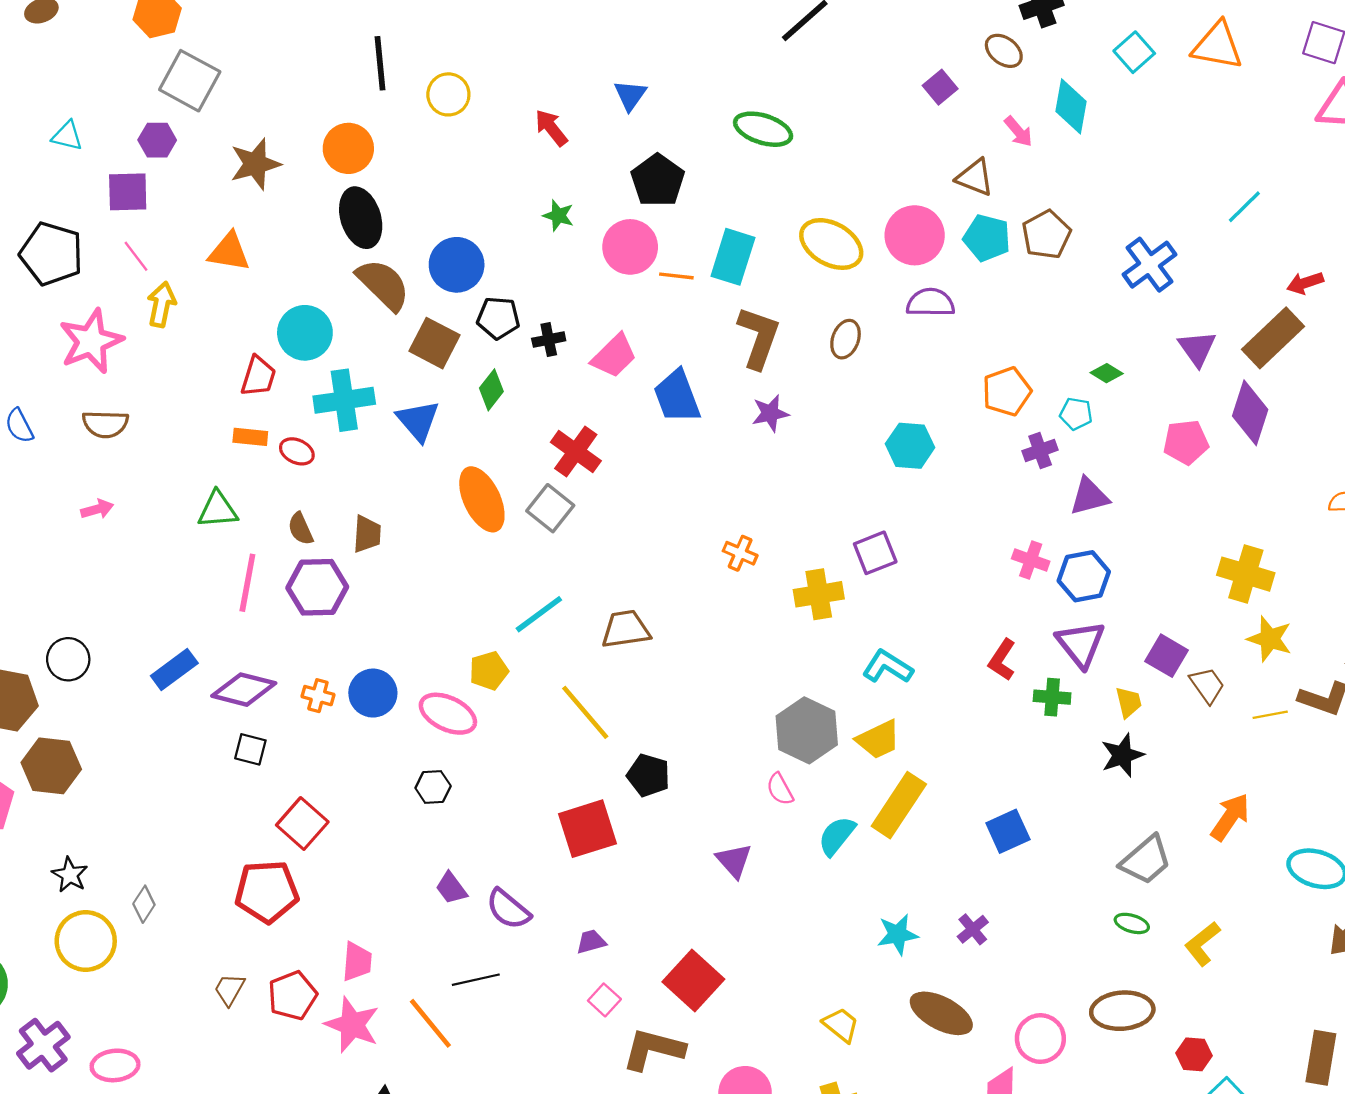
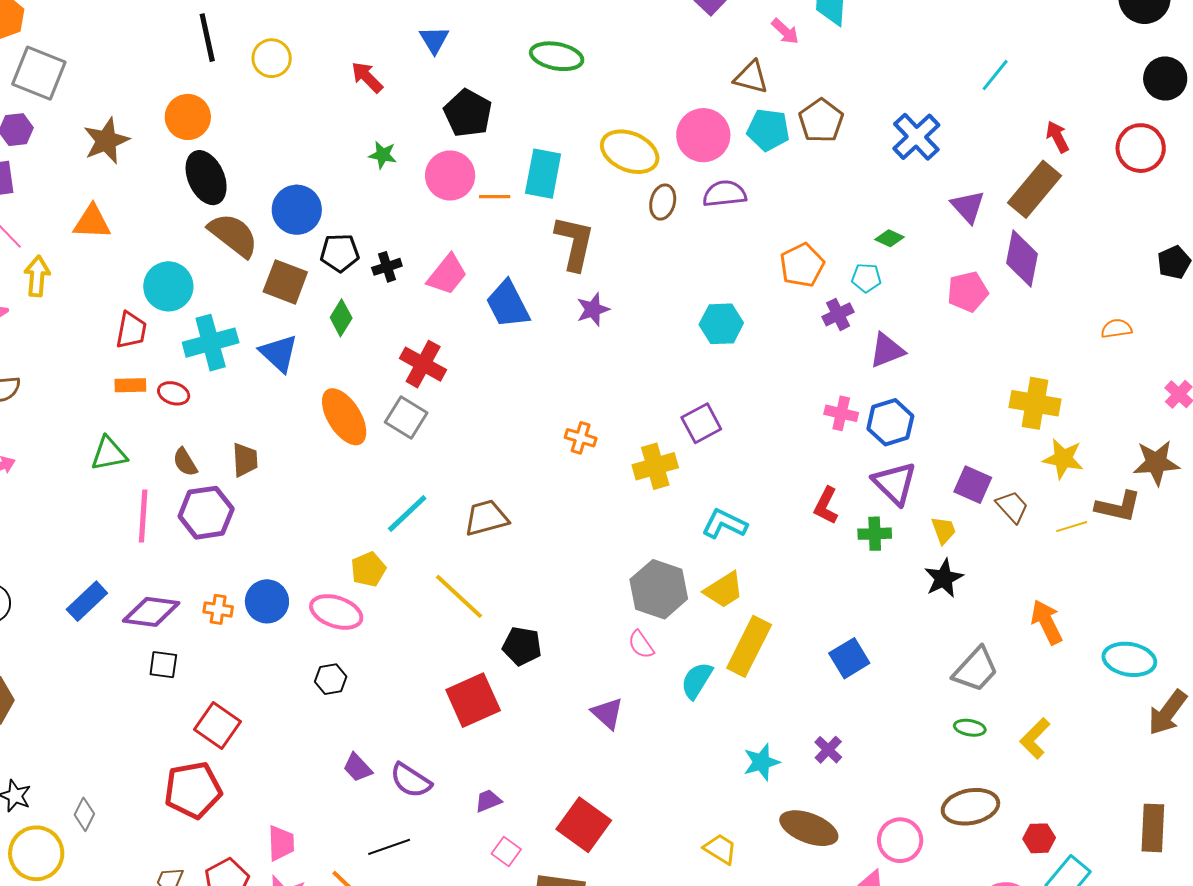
red arrow: (1305, 283) -> (1057, 137), turned 88
brown ellipse: (846, 339) -> (663, 202), moved
orange arrow: (1230, 817) -> (1047, 622), turned -54

